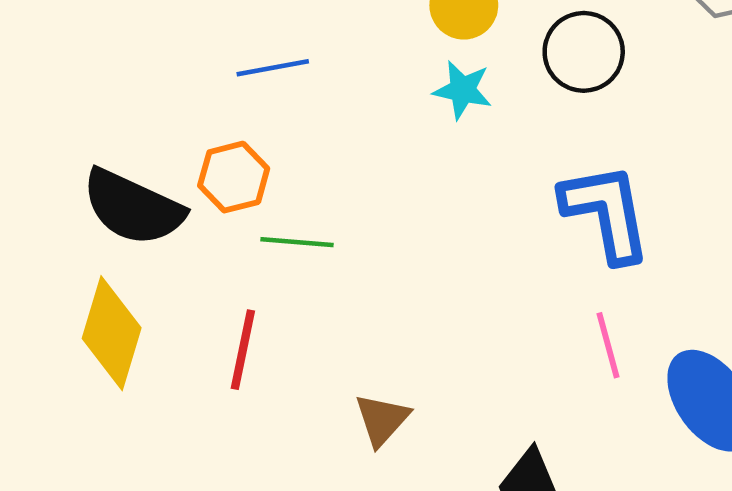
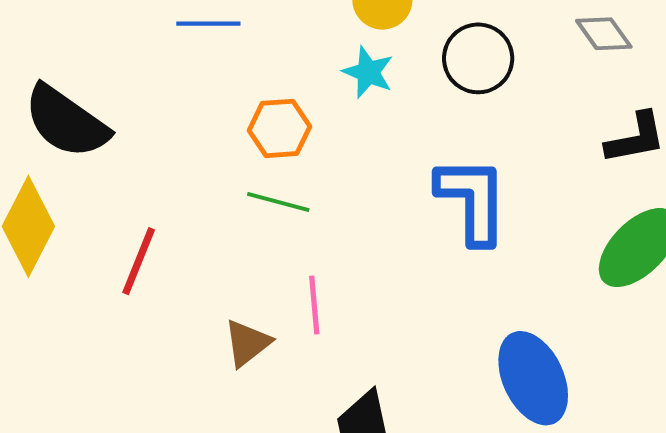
orange hexagon: (234, 177) -> (279, 128), moved
green line: (297, 242) -> (278, 202), moved
pink line: (608, 345) -> (314, 305), moved

